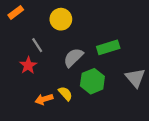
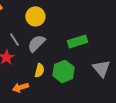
gray semicircle: (73, 57) -> (36, 43), moved
yellow semicircle: (65, 94) -> (39, 70), moved, turned 56

